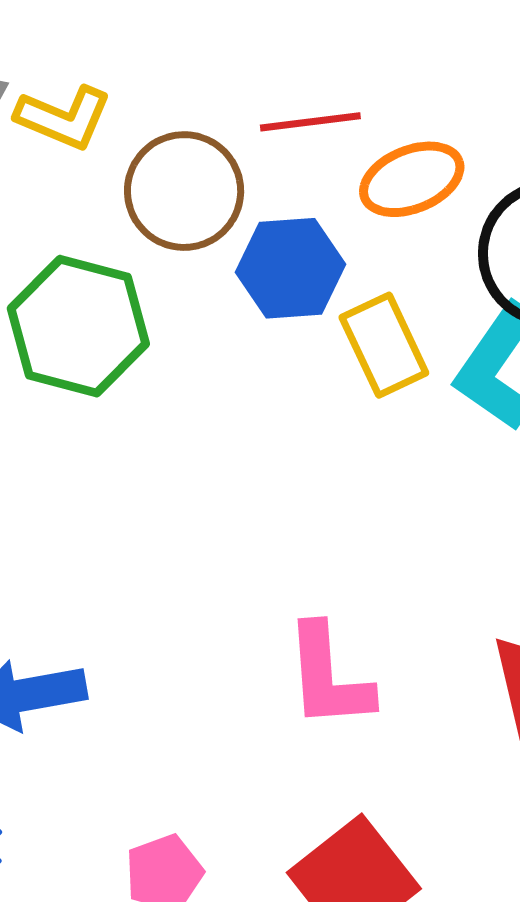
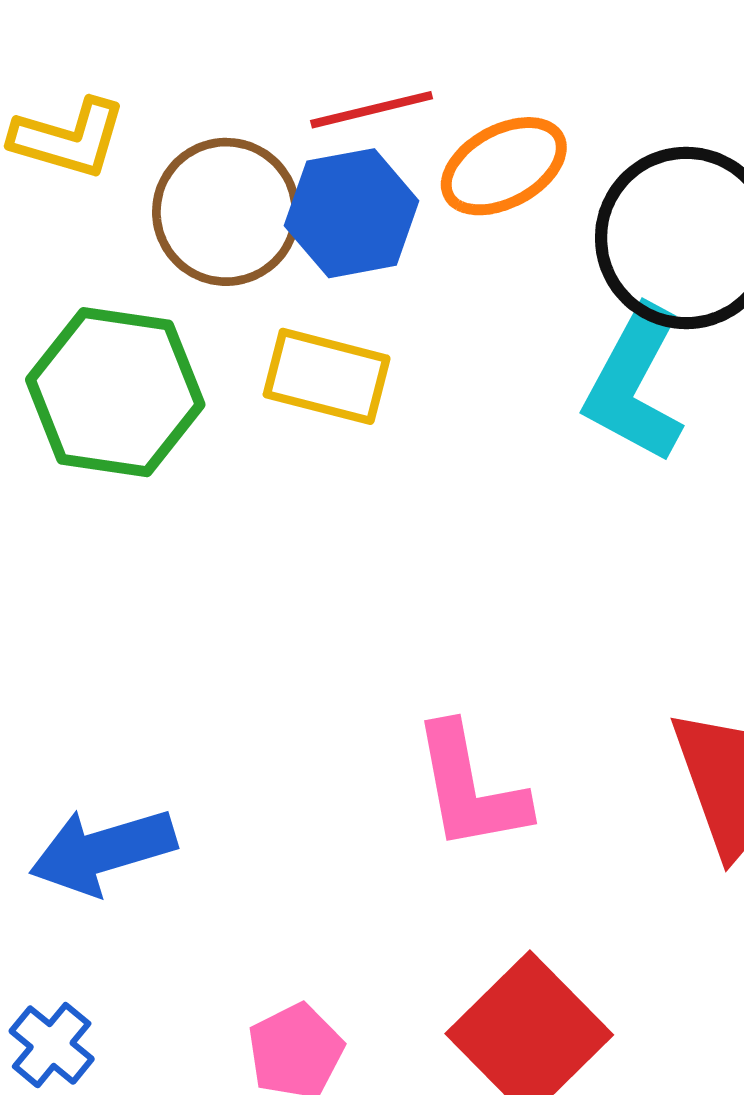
blue hexagon: (291, 268) -> (352, 213), moved
yellow rectangle: (384, 345) -> (327, 376), moved, turned -44

